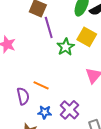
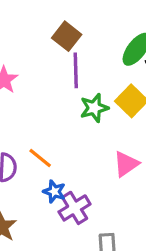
blue star: (45, 112) -> (54, 192), moved

